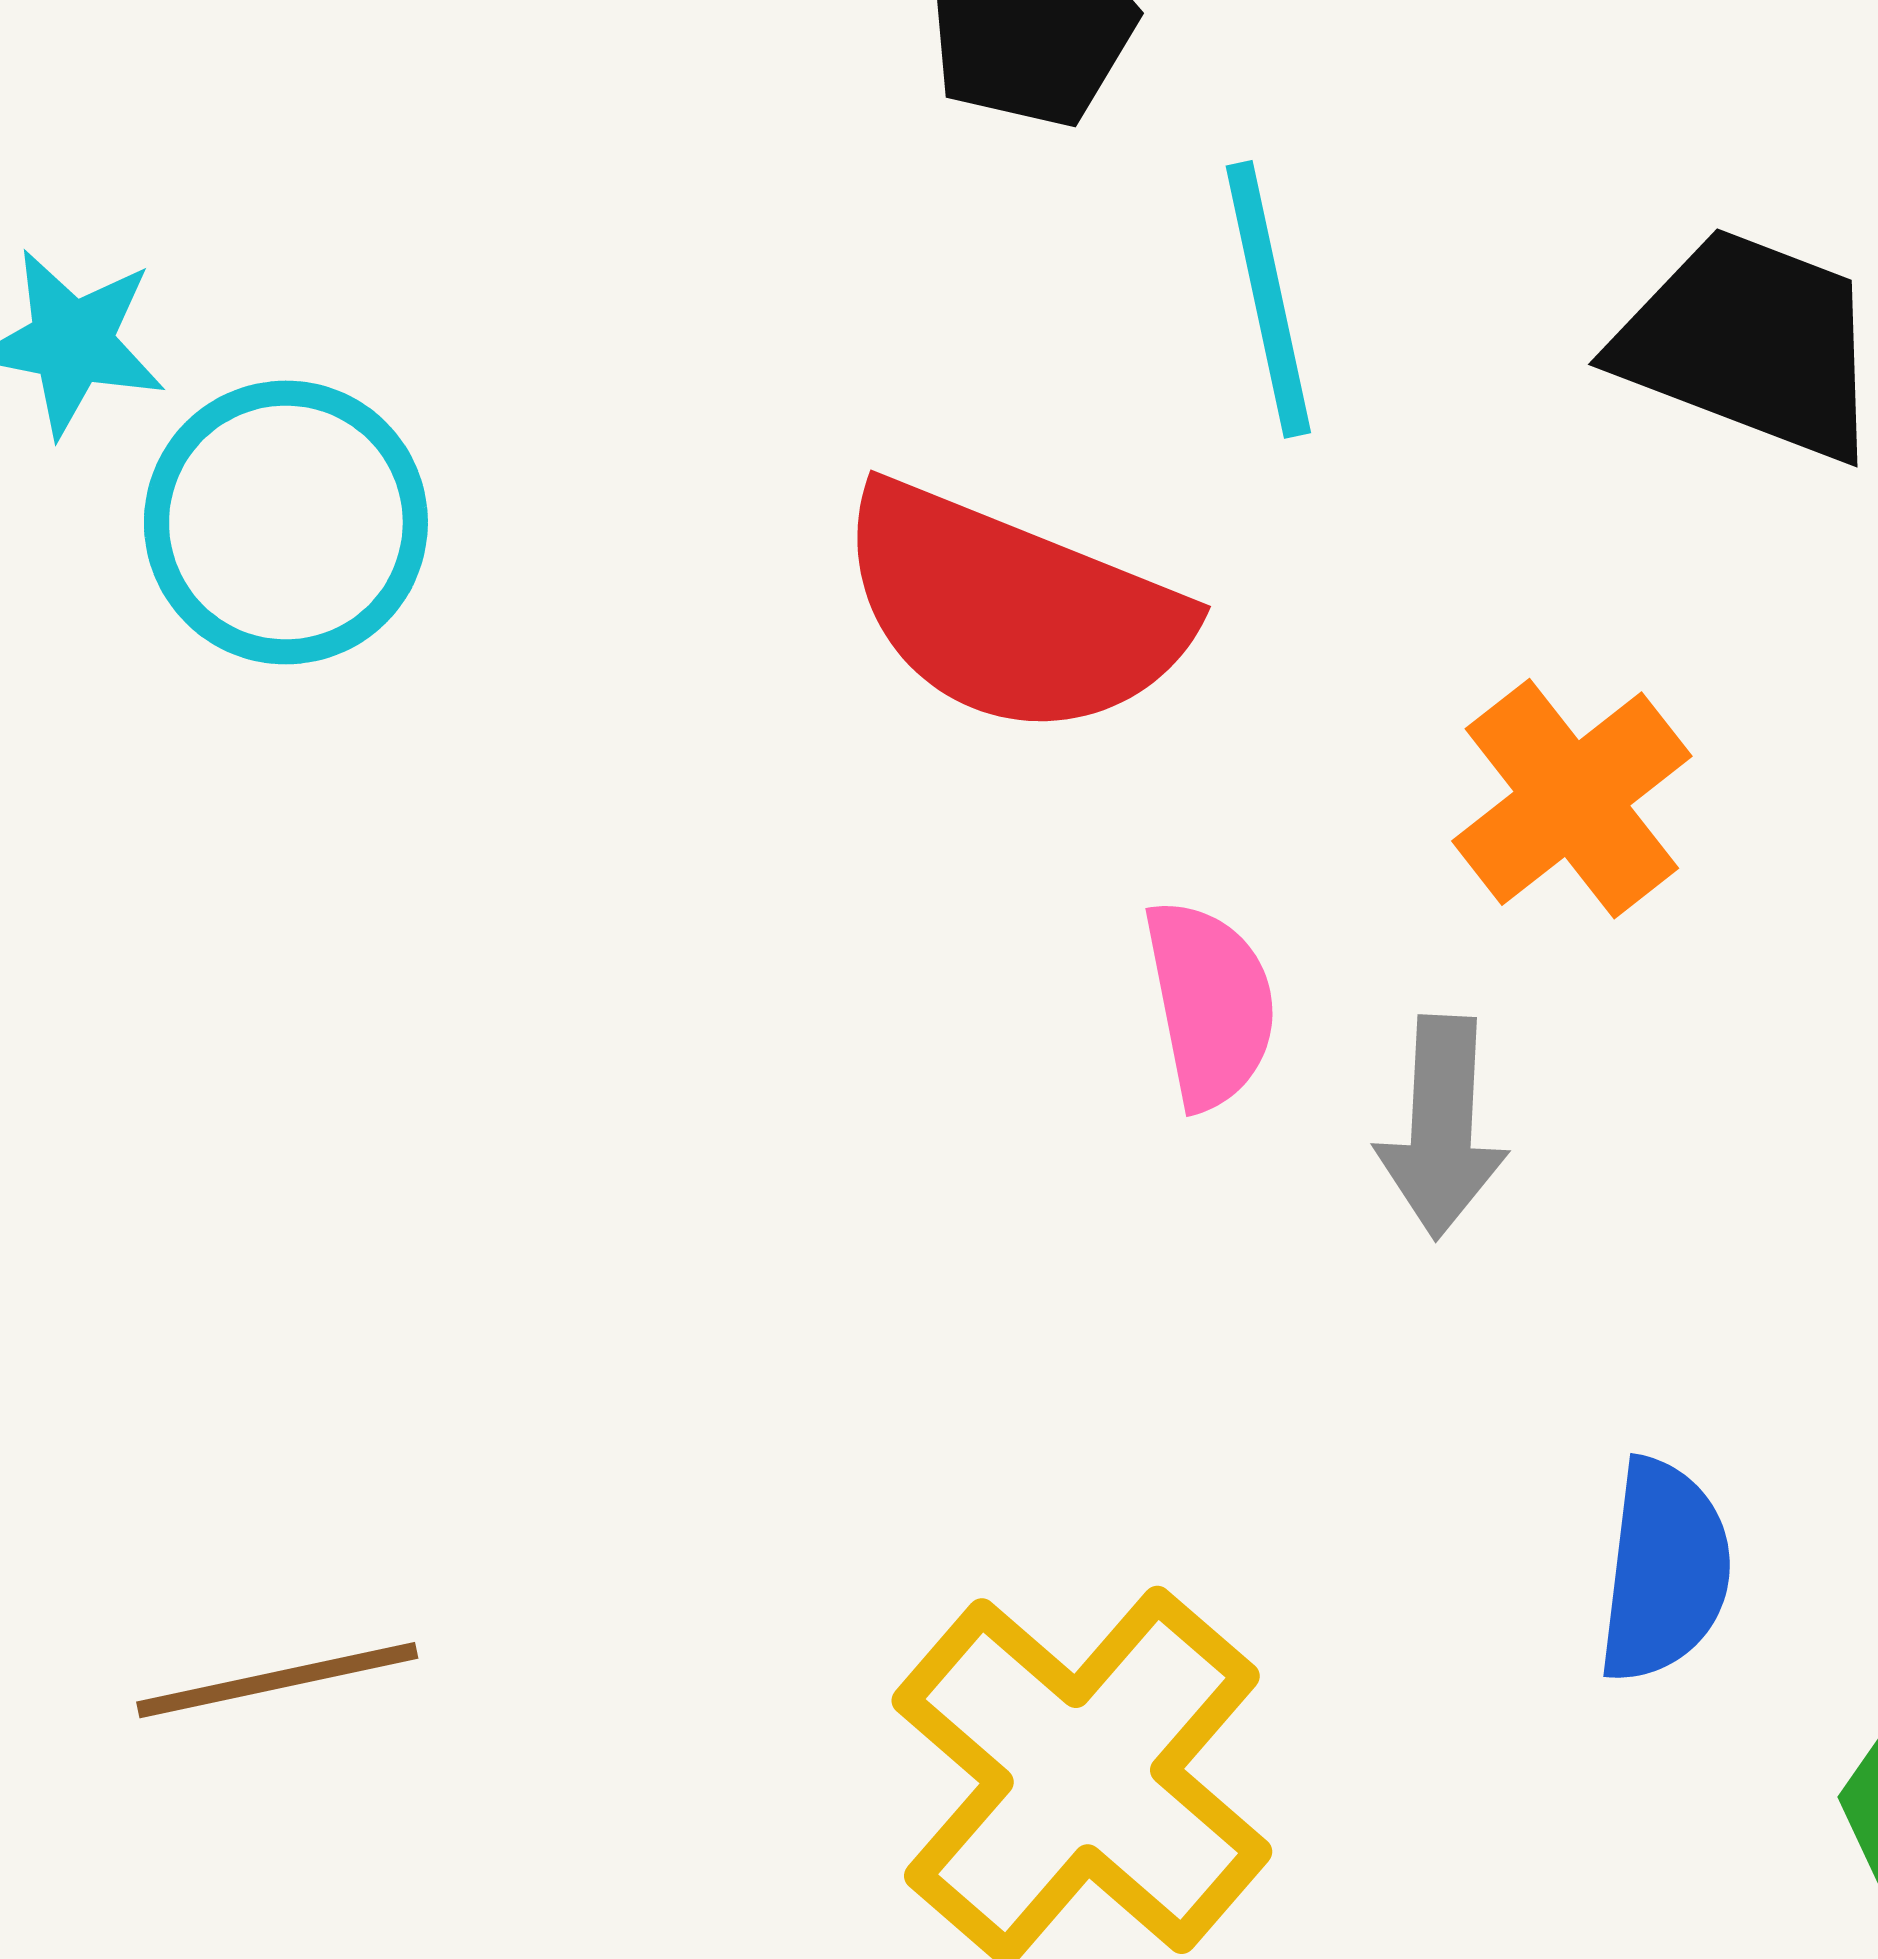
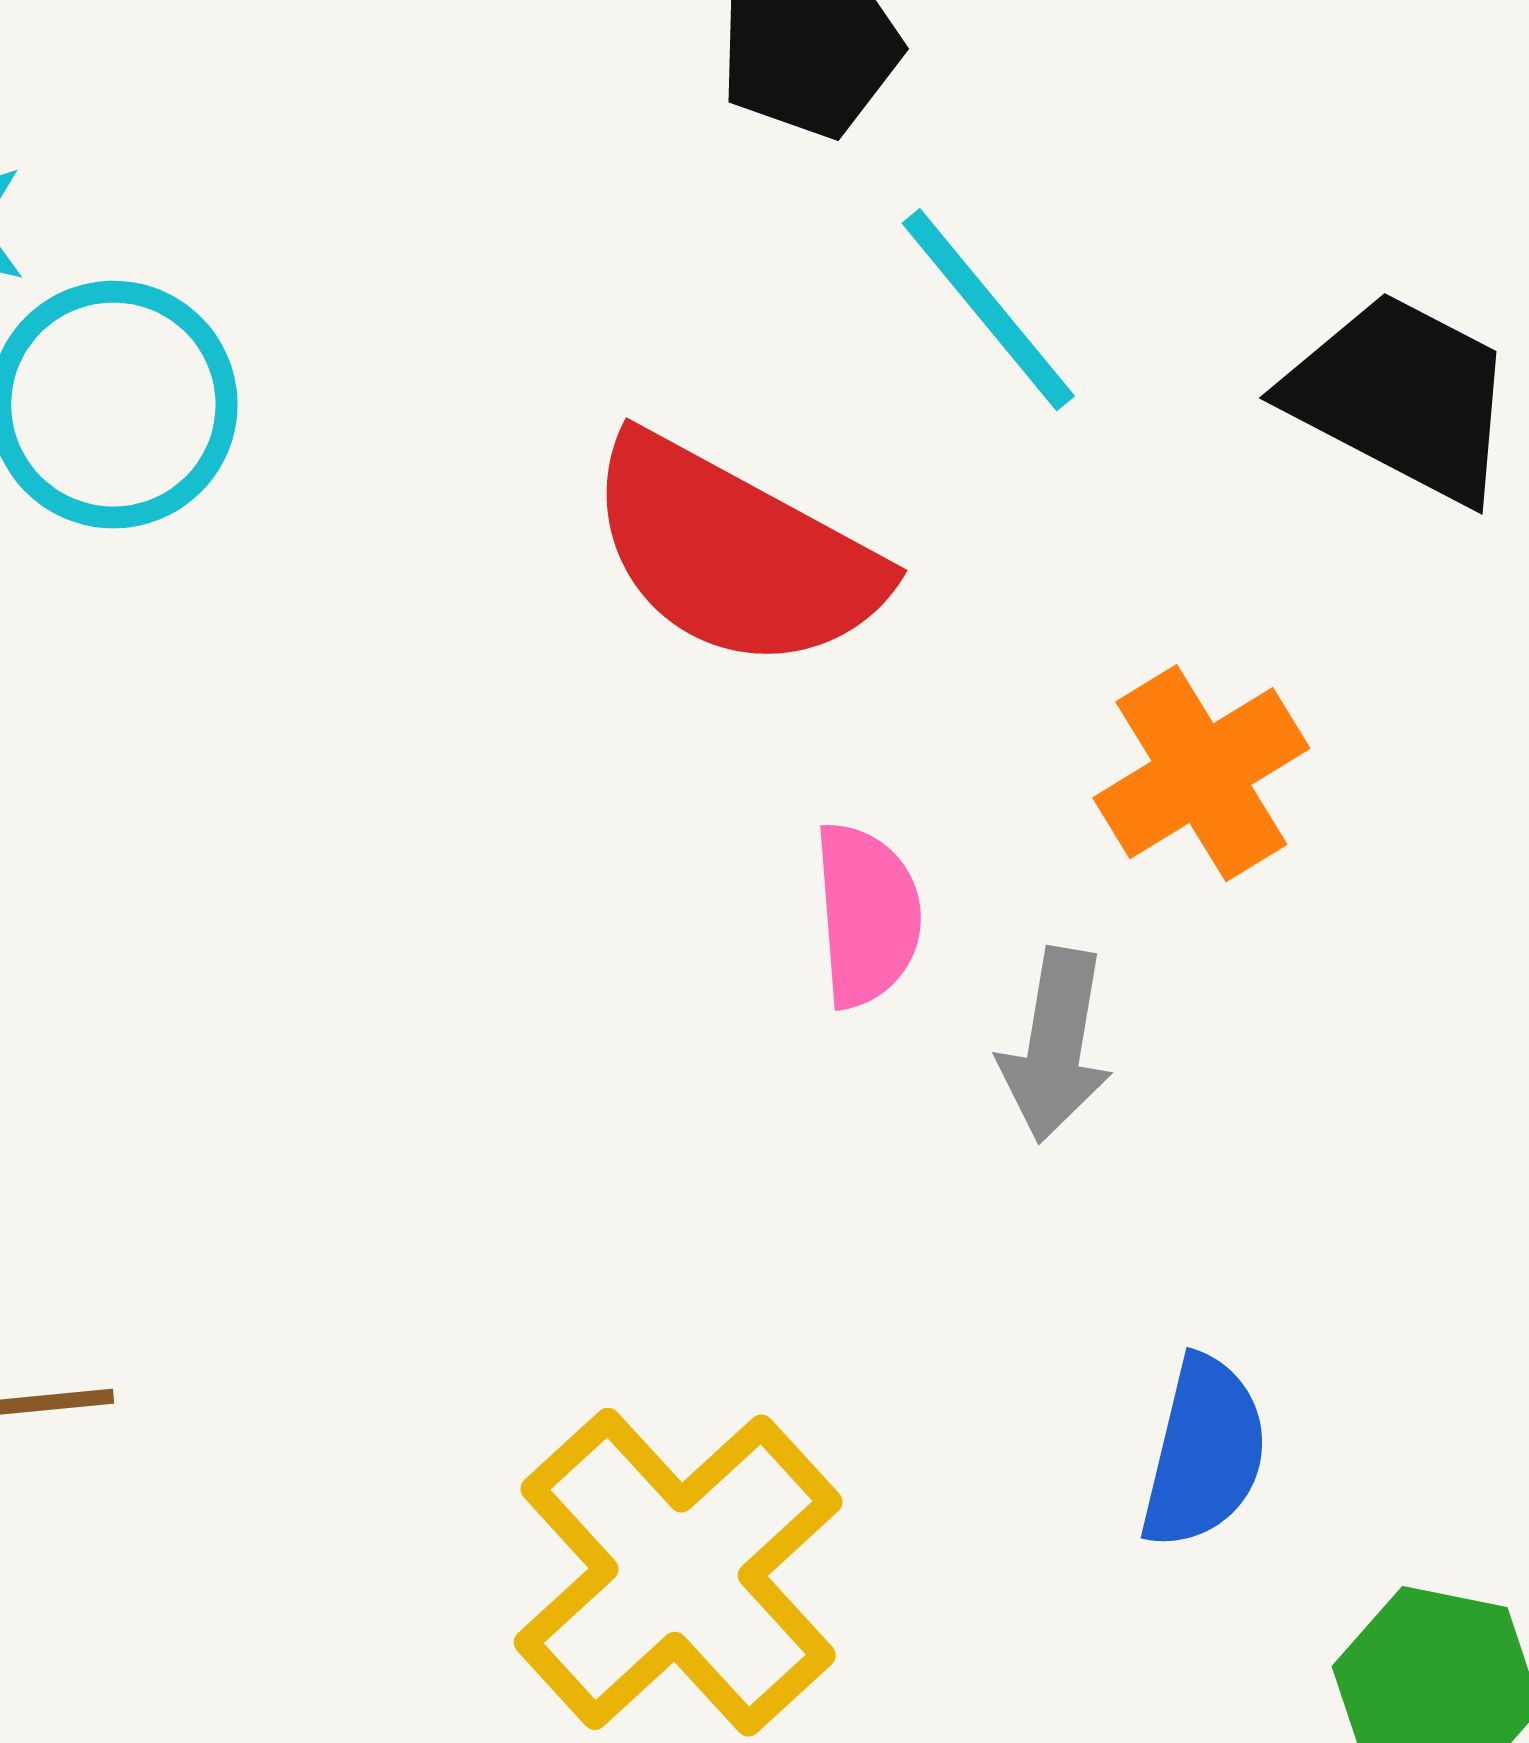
cyan line: (1268, 299) -> (988, 310), turned -34

